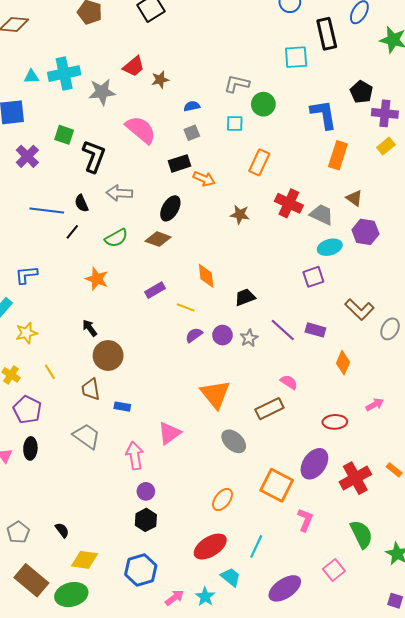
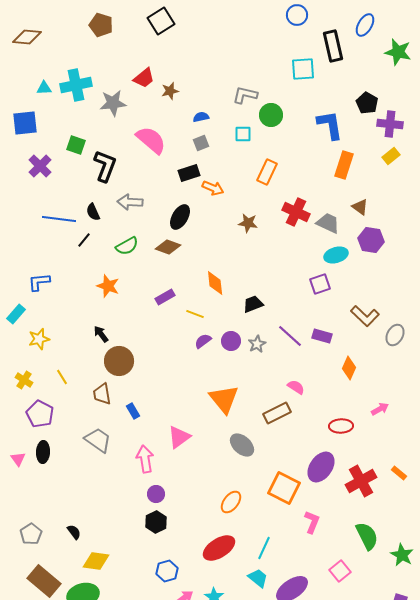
blue rectangle: (122, 407) -> (133, 411), turned 49
blue hexagon: (141, 570) -> (167, 571), moved, size x0.7
cyan trapezoid: (231, 577) -> (258, 578), moved

